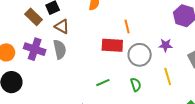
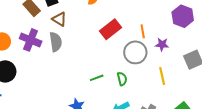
orange line: (127, 27) -> (143, 31), moved
red rectangle: (112, 45) -> (111, 29), moved, turned -45
green semicircle: (136, 85) -> (122, 79), moved

